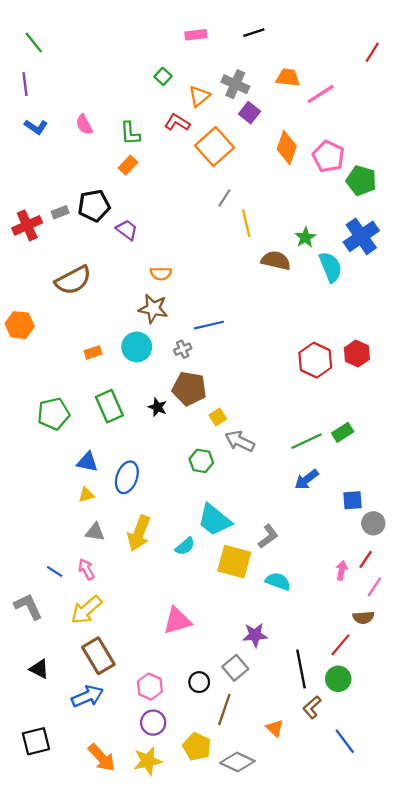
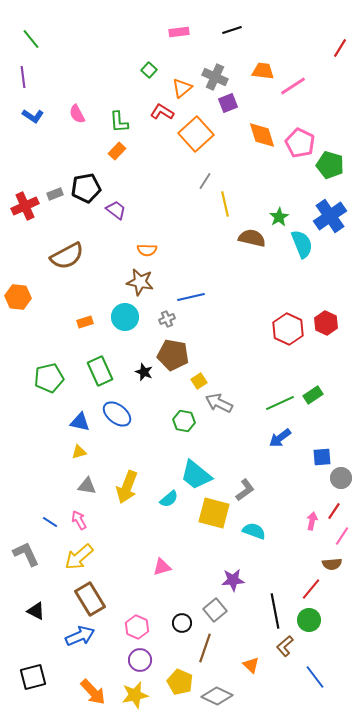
purple square: (250, 113) -> (228, 103), turned 30
orange diamond: (287, 148) -> (262, 135), turned -36
blue ellipse: (127, 477) -> (117, 414), moved, turned -72
pink triangle: (177, 621) -> (162, 567), size x0.7

